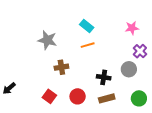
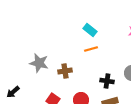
gray star: (47, 40) -> (39, 63), moved

